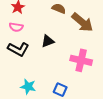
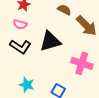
black triangle: (48, 41) -> (50, 41), size x1.6

